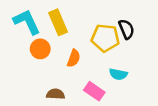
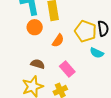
cyan semicircle: (118, 74) -> (97, 53), moved

